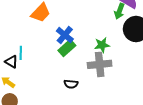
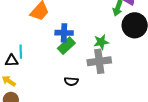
blue cross: (65, 35) -> (64, 33), turned -36
black triangle: (11, 62) -> (12, 61), turned -32

